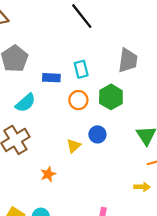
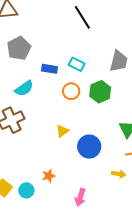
cyan rectangle: (81, 69) -> (77, 64), turned -56
blue circle: (97, 134) -> (89, 147), moved, size x1.5
orange star: (48, 174) -> (49, 176), moved

